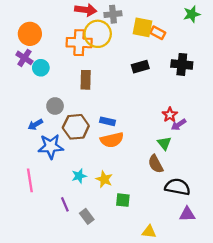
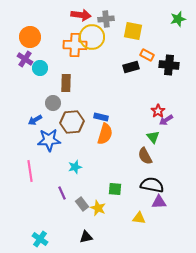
orange rectangle: (158, 33) -> (147, 55), moved
brown rectangle: (86, 80) -> (66, 83), moved
orange semicircle: (112, 140) -> (105, 134), turned -60
yellow star: (104, 179) -> (98, 208), moved
black semicircle: (177, 187) -> (152, 185), moved
purple triangle: (187, 214) -> (159, 202), moved

